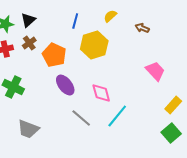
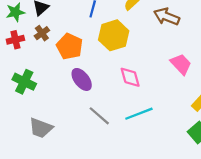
brown arrow: (142, 28) -> (167, 17), size x1.6
pink diamond: (101, 93) -> (130, 77), moved
cyan line: (117, 116) -> (139, 114), turned 30

